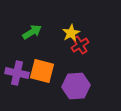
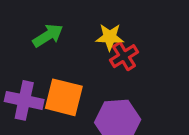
yellow star: (71, 33) -> (110, 37), turned 30

